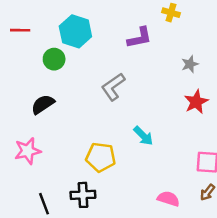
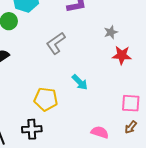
gray star: (190, 64) -> (111, 32), moved
red star: (196, 102) -> (122, 55), turned 30

